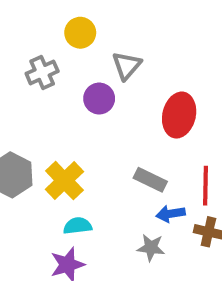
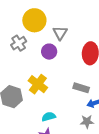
yellow circle: (80, 33) -> (34, 20), size x1.5
yellow cross: (64, 181) -> (38, 84), moved

